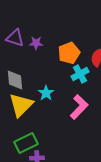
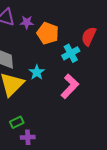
orange pentagon: (69, 53) -> (48, 33), moved, turned -30
green rectangle: (26, 143) -> (17, 122), size x0.6

